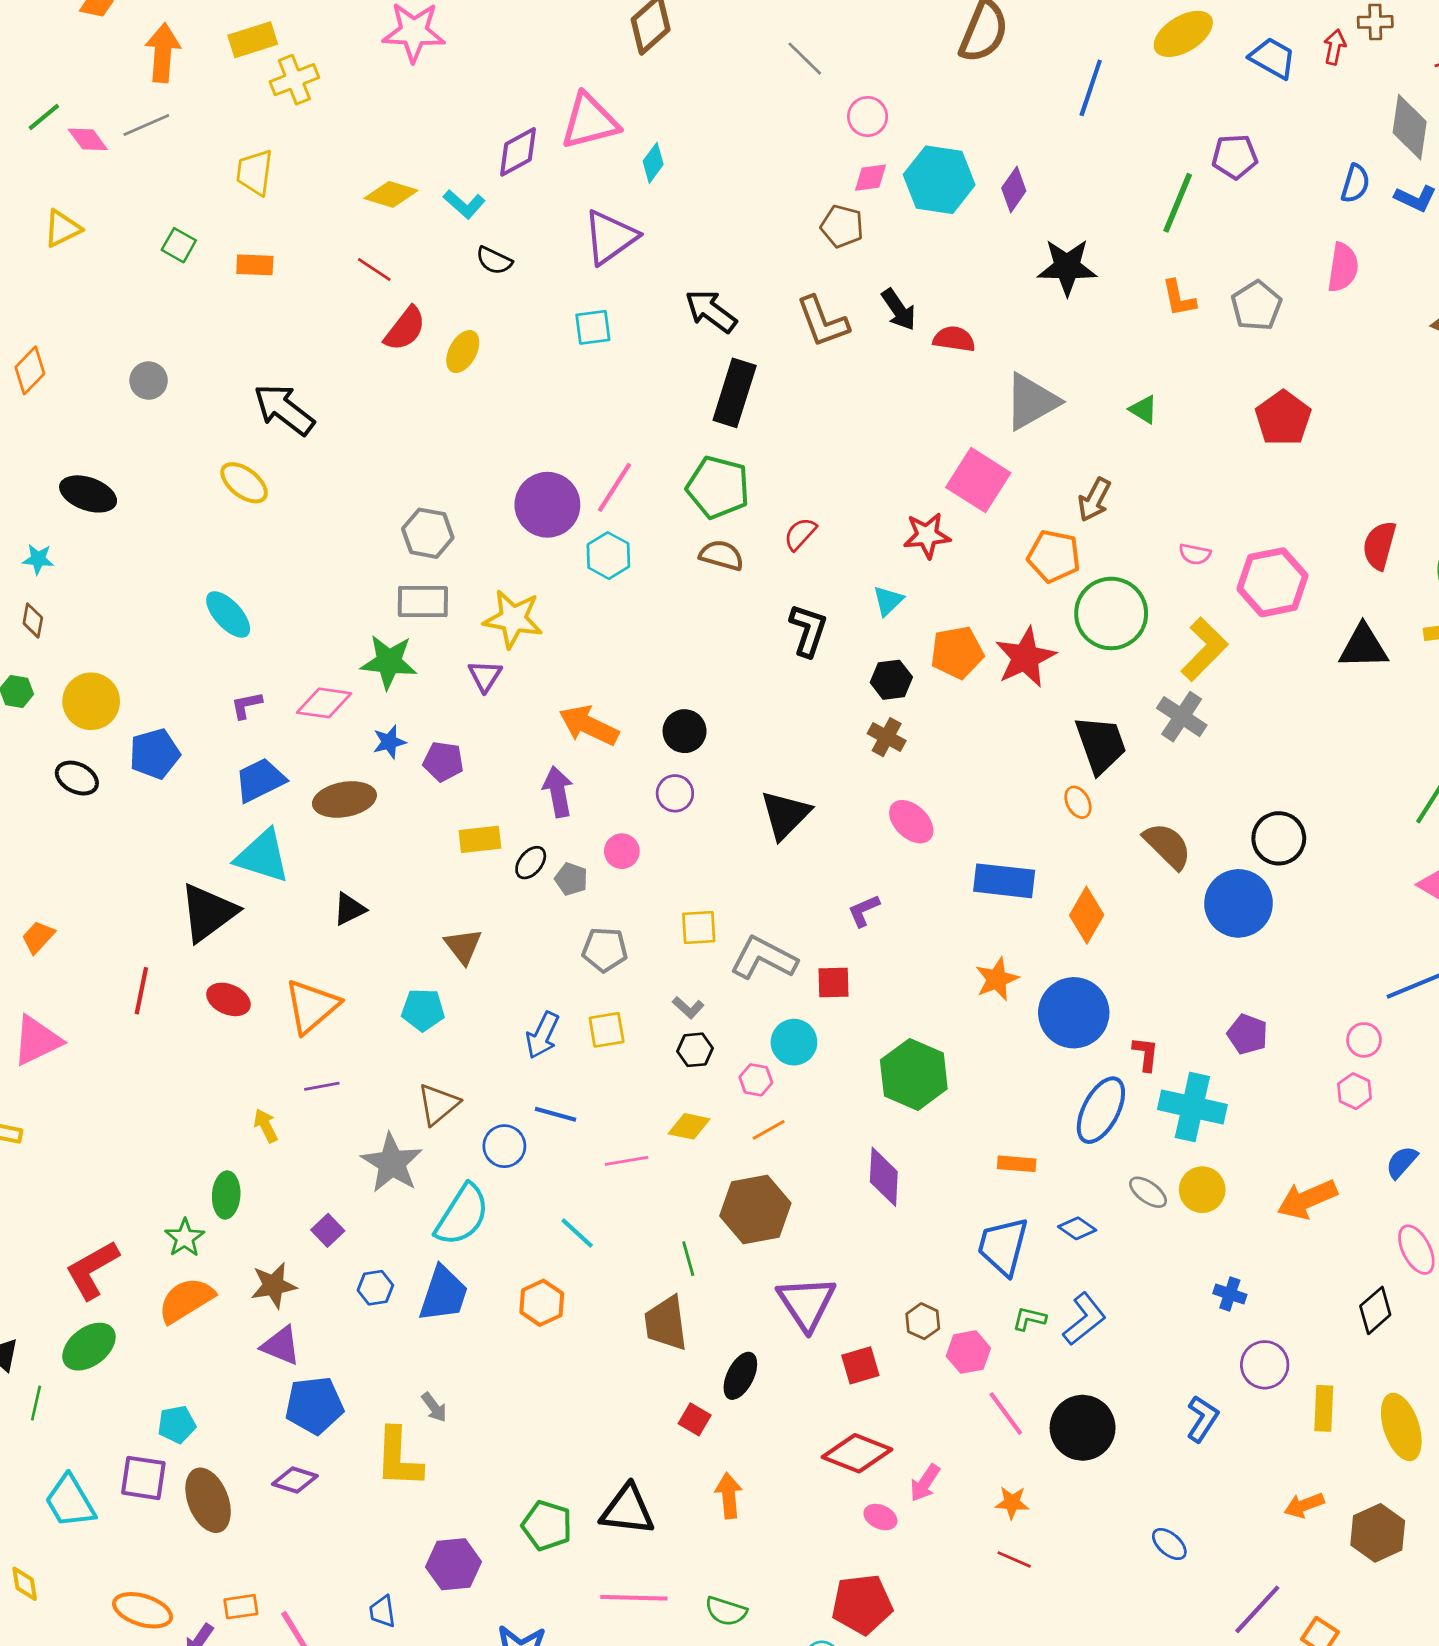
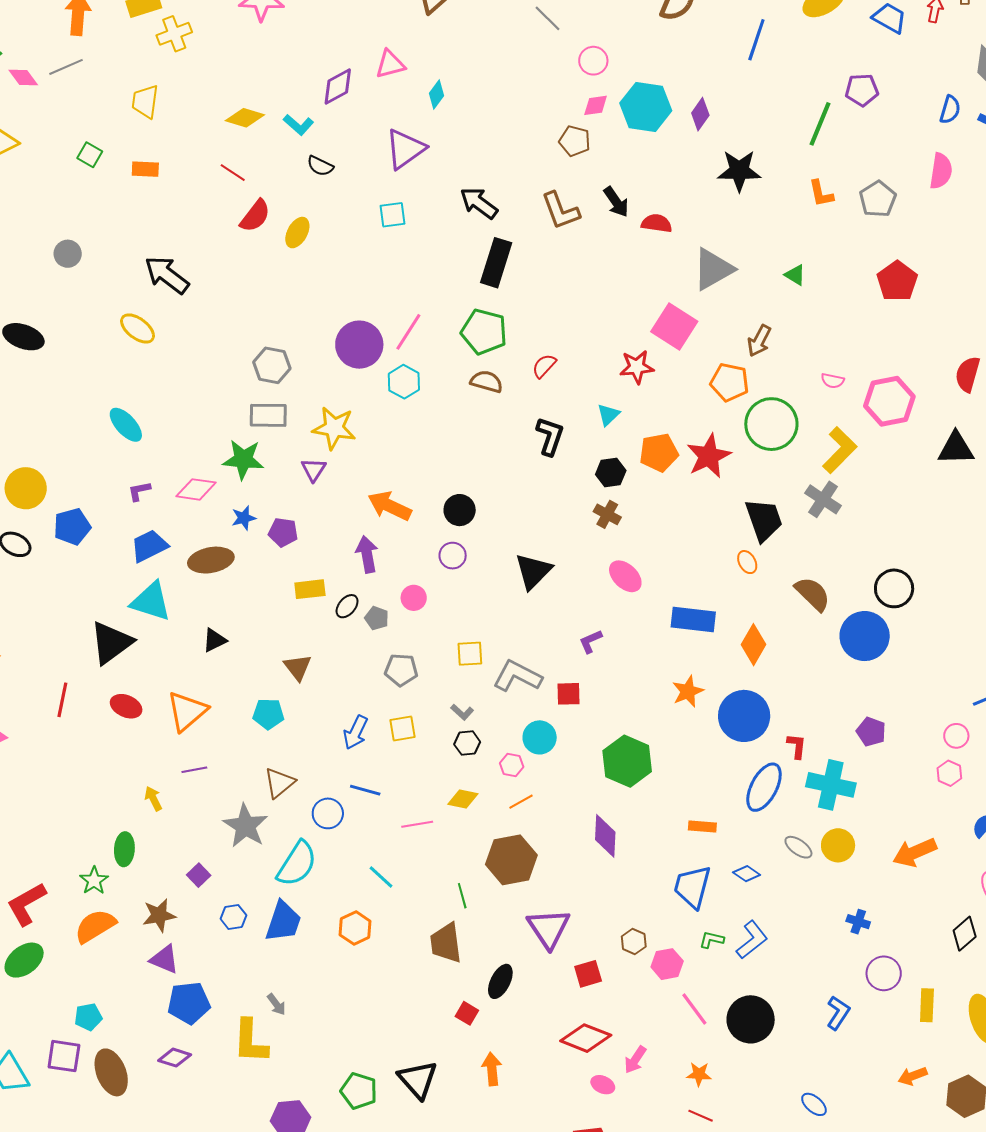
pink triangle: (590, 121) -> (390, 64), size x0.7
black triangle: (628, 1510) -> (418, 1079), turned 42

